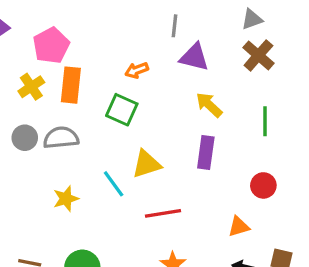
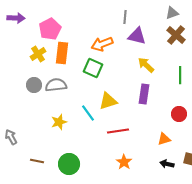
orange arrow: (137, 70) -> (102, 44), size x1.5

